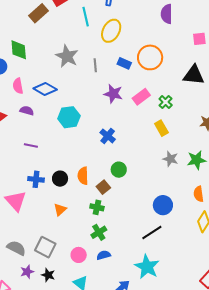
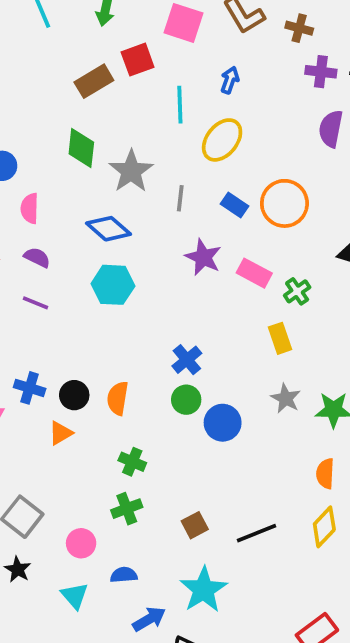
green diamond: (19, 50) -> (81, 148), moved
blue diamond: (45, 89) -> (109, 229), moved
pink rectangle: (141, 97) -> (254, 273), turned 54
blue cross: (108, 136) -> (187, 360), moved
purple line: (31, 145) -> (36, 303), moved
brown square: (103, 187) -> (195, 525), moved
blue circle: (163, 205) -> (223, 423), moved
orange triangle: (60, 210) -> (61, 433), moved
black line: (152, 233) -> (256, 533), moved
blue semicircle: (104, 255) -> (124, 575), moved

